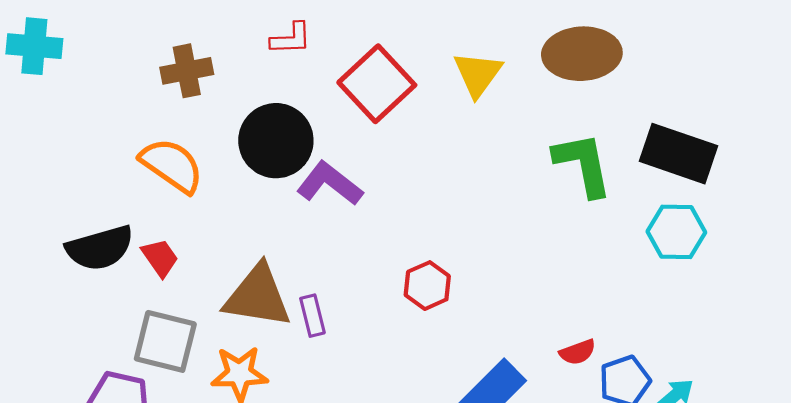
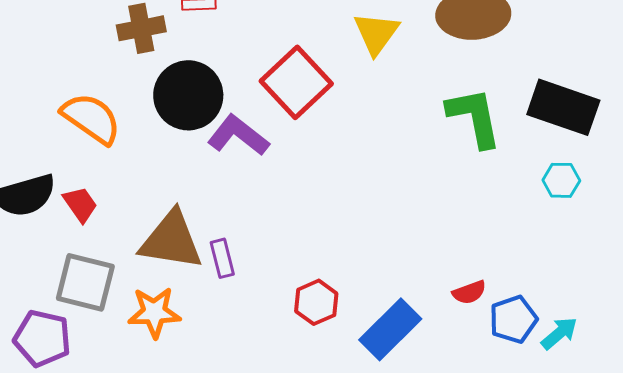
brown cross: (187, 71) -> (141, 28), moved
red square: (377, 84) -> (296, 82), moved
cyan hexagon: (676, 232) -> (561, 180), size x0.7
red hexagon: (427, 286) -> (316, 302), moved

